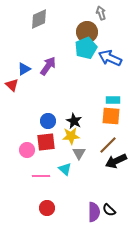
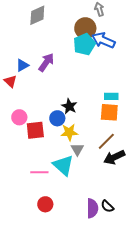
blue arrow: (110, 58) -> (103, 40), moved
blue circle: (48, 121) -> (57, 118), moved
black star: (74, 121) -> (69, 106), moved
red square: (46, 142) -> (35, 130), moved
pink circle: (27, 150) -> (19, 117), moved
cyan triangle: (65, 169) -> (63, 165), size x1.6

